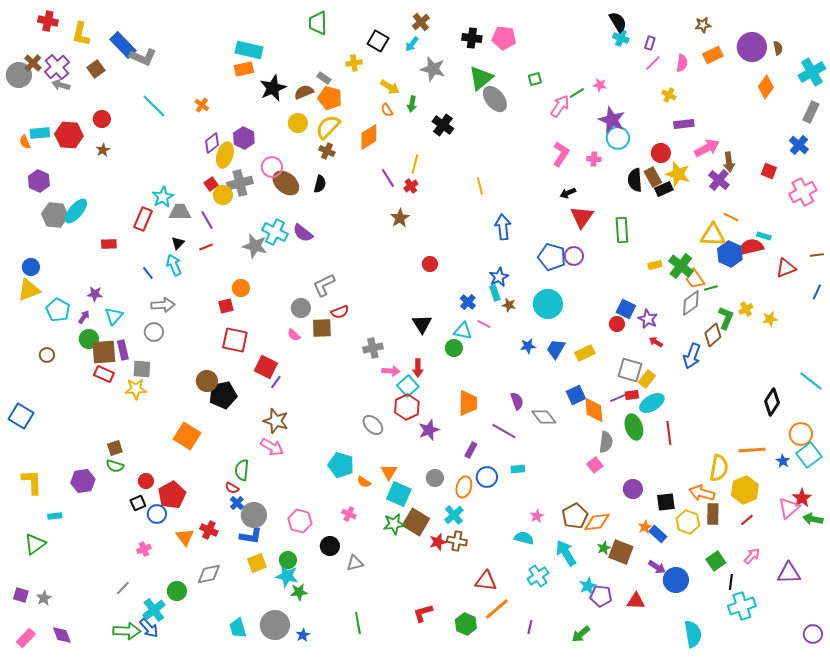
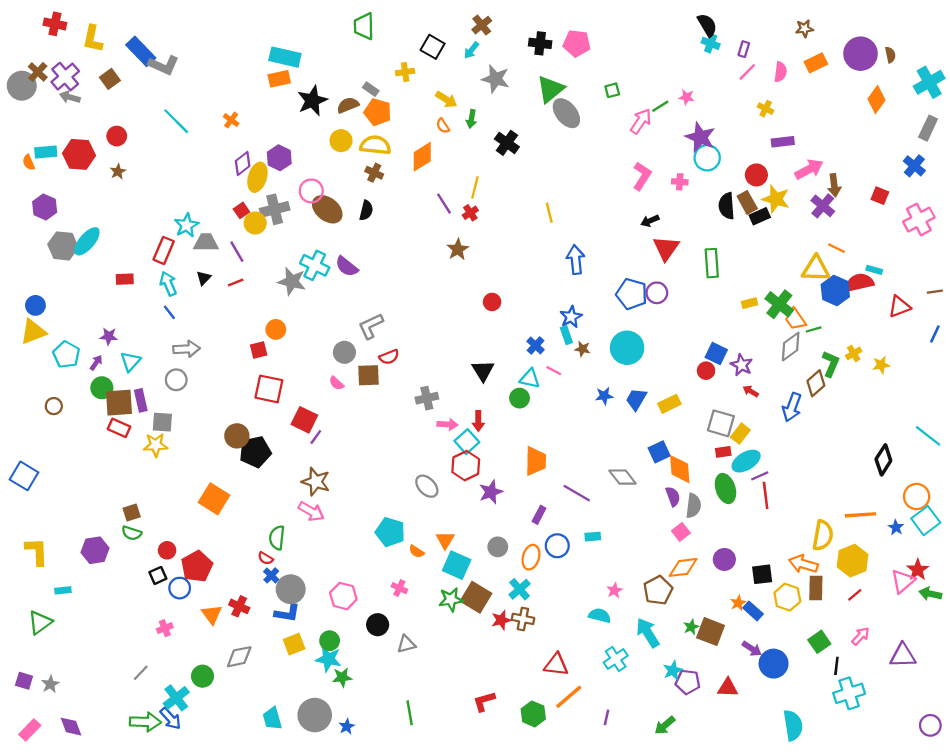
yellow semicircle: (328, 127) -> (375, 145), turned 52
cyan arrow: (174, 265) -> (168, 284), moved
purple line: (618, 398) -> (760, 476), moved
purple semicircle: (517, 401) -> (673, 497), moved
orange diamond: (597, 522) -> (683, 567), moved

